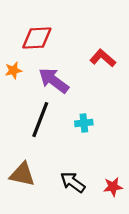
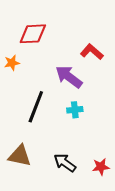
purple arrow: (54, 80) -> (69, 77), moved

